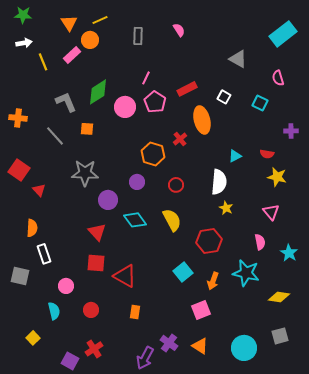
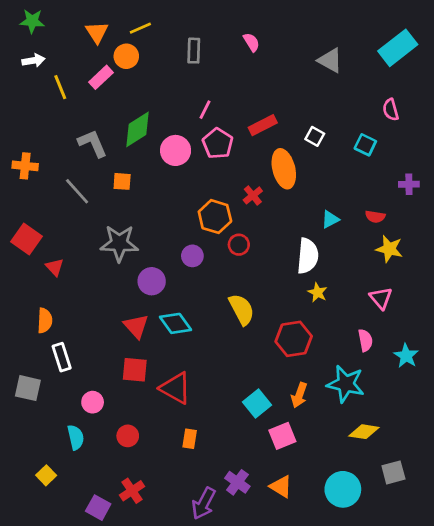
gray triangle: (238, 59) -> (330, 60), moved
red circle: (176, 185) -> (239, 245), moved
cyan diamond: (135, 220) -> (176, 323), moved
cyan square: (183, 272) -> (257, 404), moved
yellow diamond: (279, 297) -> (364, 432), moved

